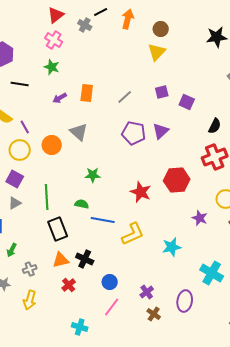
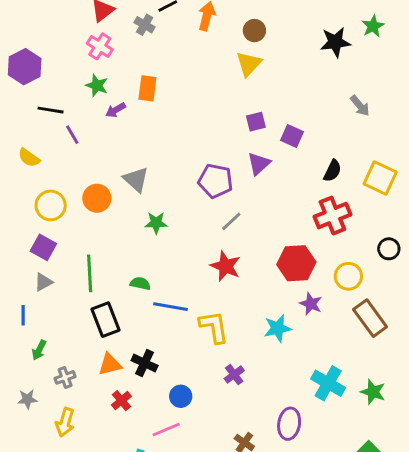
orange rectangle: (87, 93) -> (147, 88), moved
gray line: (125, 97) -> (231, 221), moved
purple arrow: (60, 98) -> (116, 110), moved
purple line: (25, 127) -> (72, 135), moved
purple triangle: (161, 131) -> (259, 164), moved
green star: (93, 175) -> (156, 223), moved
red hexagon: (177, 180) -> (296, 263), moved
yellow L-shape: (133, 234) -> (214, 327), turned -75
cyan star: (172, 247) -> (278, 328), moved
purple cross: (147, 292) -> (234, 375), moved
pink line: (112, 307) -> (166, 429), moved, turned 30

